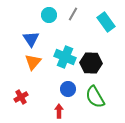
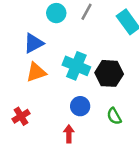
blue triangle: (31, 39) -> (34, 43), turned 36
orange triangle: (33, 62) -> (36, 72), turned 30
green semicircle: (95, 97) -> (114, 116), size x0.6

